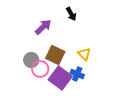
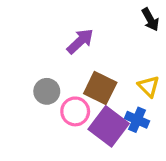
black arrow: (71, 14) -> (150, 20), moved
gray circle: (31, 60) -> (47, 91), moved

